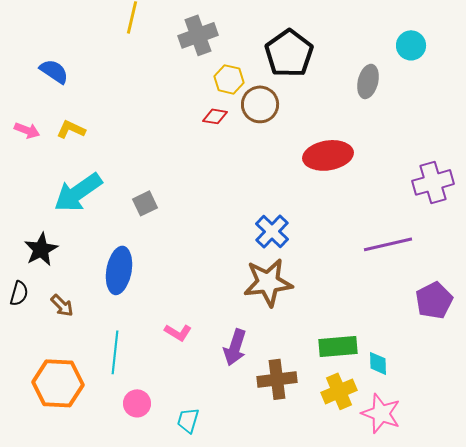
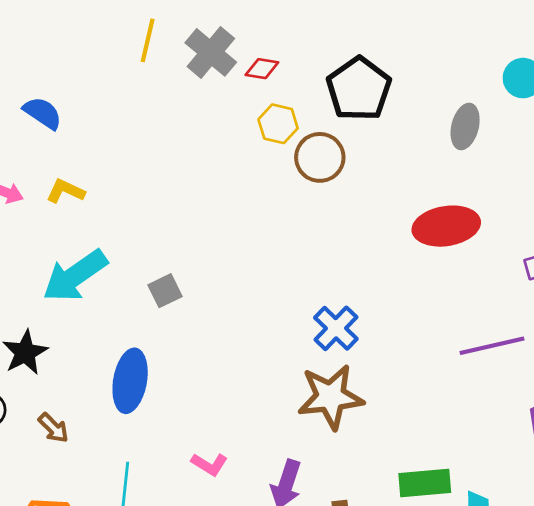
gray cross: (198, 35) -> (211, 52), moved, turned -30
red diamond: (215, 116) -> (262, 69), moved
red ellipse: (328, 155) -> (446, 226), moved

